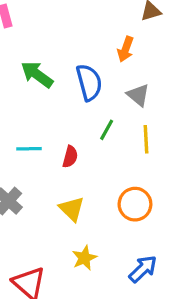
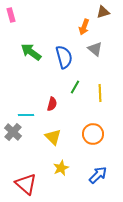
orange arrow: (125, 49) -> (84, 27), moved
gray triangle: (138, 95) -> (95, 49), moved
cyan line: (29, 149) -> (26, 115), moved

